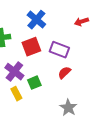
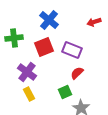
green square: (34, 83) -> (65, 92), moved

